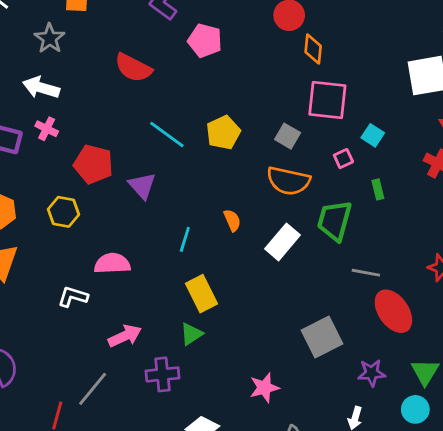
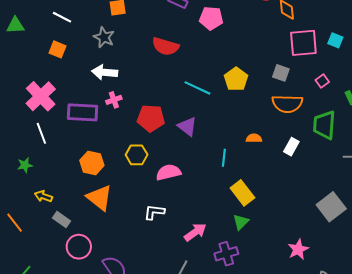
pink cross: (47, 129) -> (114, 100), turned -35
cyan square: (373, 135) -> (335, 40), moved
orange semicircle: (232, 220) -> (254, 138), turned -56
white rectangle: (282, 242) -> (291, 147), size x0.7
pink semicircle: (112, 263) -> (168, 172), moved

